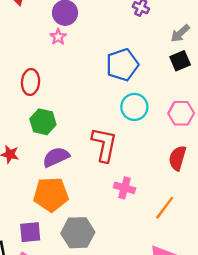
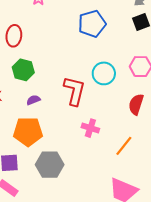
cyan circle: (134, 107) -> (104, 73), moved
purple semicircle: (56, 157) -> (33, 100), size x0.6

